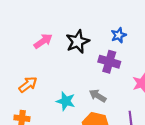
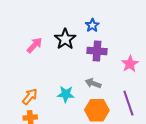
blue star: (119, 35) -> (92, 25), moved
orange arrow: (28, 85) -> (30, 97), moved

